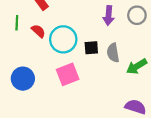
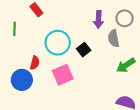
red semicircle: (38, 31) -> (35, 63), moved, turned 64
black square: (91, 48) -> (84, 50), turned -32
gray semicircle: (113, 53) -> (114, 38), moved

